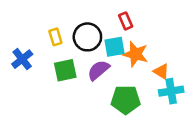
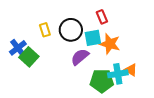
green square: (65, 70) -> (29, 57), moved, turned -36
orange triangle: (161, 71) -> (131, 70), moved
cyan cross: (171, 91) -> (118, 74), moved

